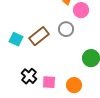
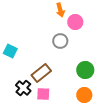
brown rectangle: (39, 36) -> (41, 73), moved
orange circle: (74, 85) -> (84, 95), moved

